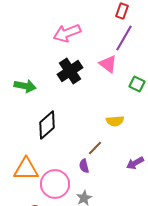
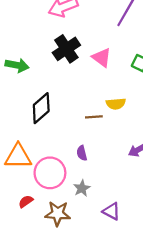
pink triangle: (108, 64) -> (102, 58), moved
brown line: (95, 148) -> (94, 117), moved, turned 42

